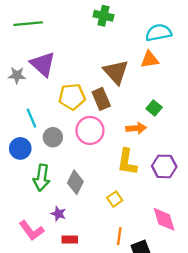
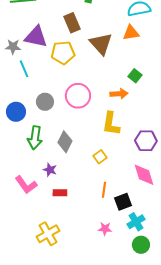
purple triangle: (43, 64) -> (36, 37), turned -30
yellow pentagon: (72, 97) -> (63, 53), moved
brown rectangle: (101, 99) -> (72, 23), moved
cyan line: (31, 118) -> (24, 69), moved
purple hexagon: (164, 166) -> (146, 141), moved

